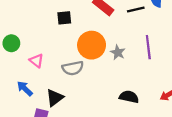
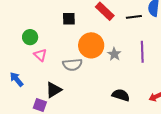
green circle: (11, 43) -> (30, 37), moved
blue arrow: (25, 89) -> (17, 79), moved

